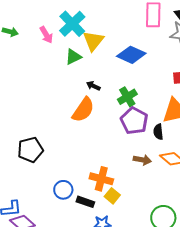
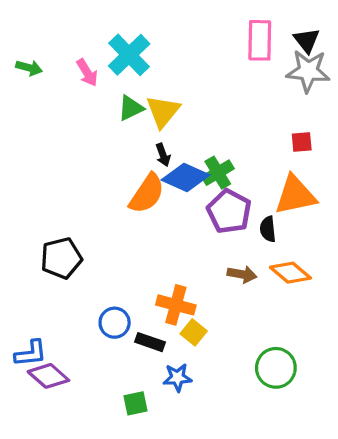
yellow triangle: (93, 41) -> (163, 111), moved
blue diamond: (131, 55) -> (186, 177), moved
black arrow: (93, 86) -> (163, 155), turned -136

